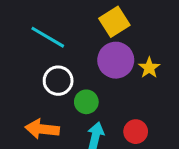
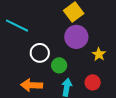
cyan line: (48, 37) -> (17, 26), moved
yellow star: (149, 68) -> (99, 54), moved

